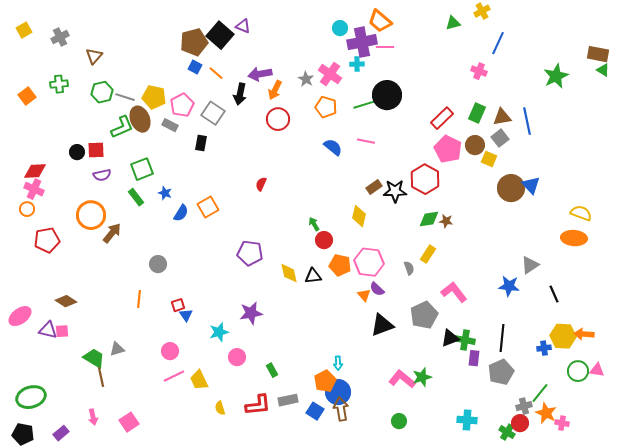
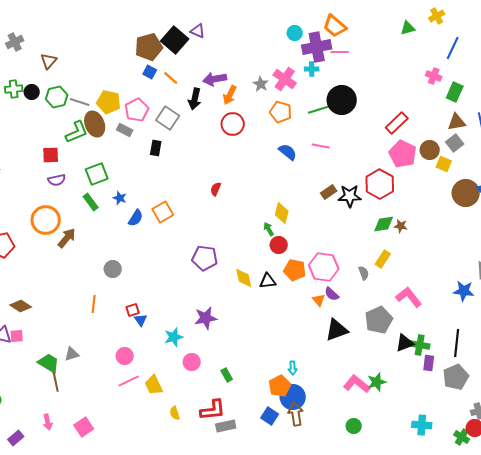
green rectangle: (477, 113) -> (455, 92), moved
black circle: (77, 152) -> (32, 92), moved
yellow diamond: (359, 216) -> (282, 213), moved
gray rectangle: (288, 400) -> (226, 426), moved

